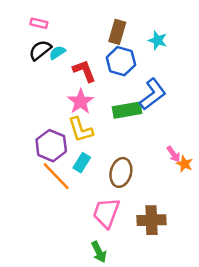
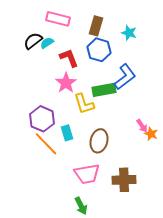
pink rectangle: (39, 23) -> (58, 19), moved, size x1.6
yellow L-shape: (81, 130) -> (84, 104), moved
cyan rectangle: (82, 163) -> (67, 133), turned -49
pink trapezoid: (106, 213) -> (87, 174), turned -120

